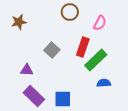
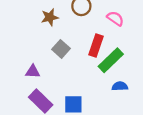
brown star: (19, 22) -> (50, 17), moved
pink semicircle: (100, 23) -> (115, 18), turned -84

